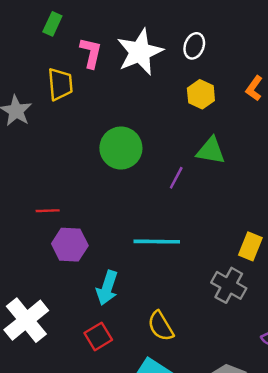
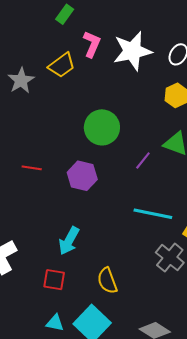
yellow trapezoid: (60, 84) -> (62, 65), turned 48
cyan line: (157, 242) -> (153, 214), moved
purple hexagon: (70, 245) -> (82, 176), moved
red square: (98, 336) -> (54, 280), turned 30

